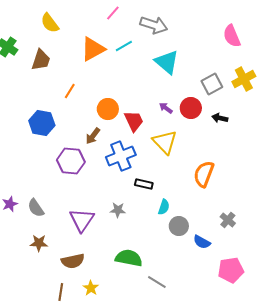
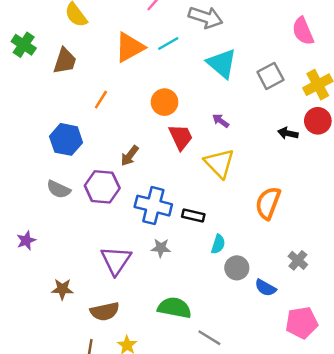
gray square: (212, 84) -> (270, 76), moved
red circle: (191, 108) -> (318, 121), moved
orange circle: (108, 109) -> (165, 102), moved
blue cross: (121, 156) -> (153, 206), moved, turned 36
gray semicircle: (36, 208) -> (59, 189), moved, turned -30

